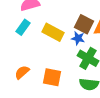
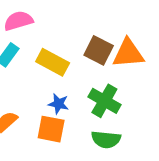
blue star: (78, 38) -> (58, 104), moved

